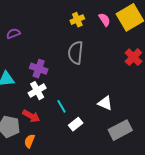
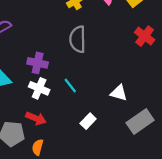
white cross: (37, 91) -> (39, 88), turned -30
cyan line: (62, 106) -> (70, 86), moved

